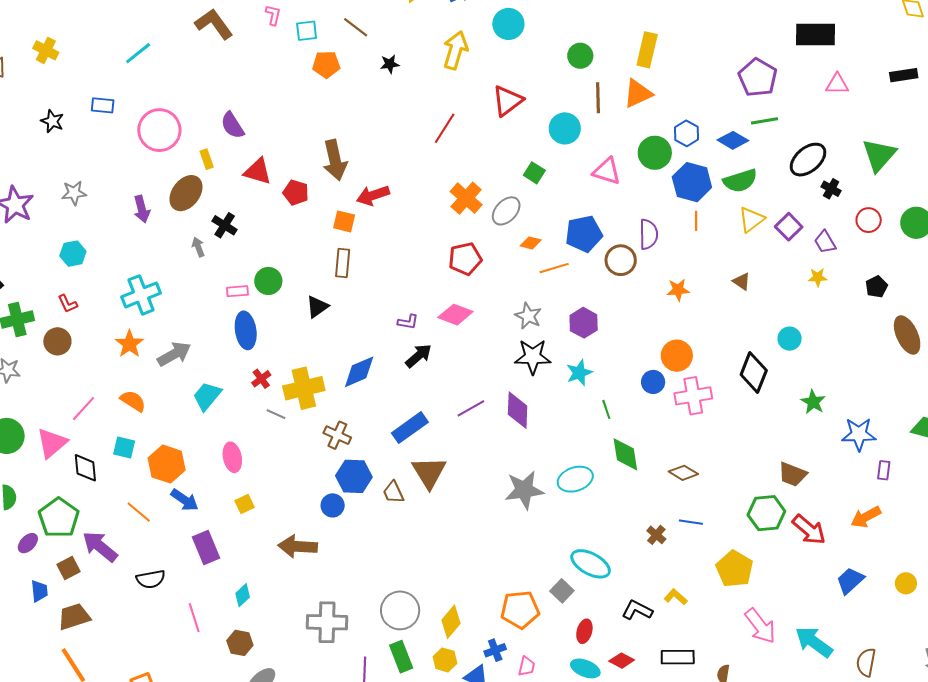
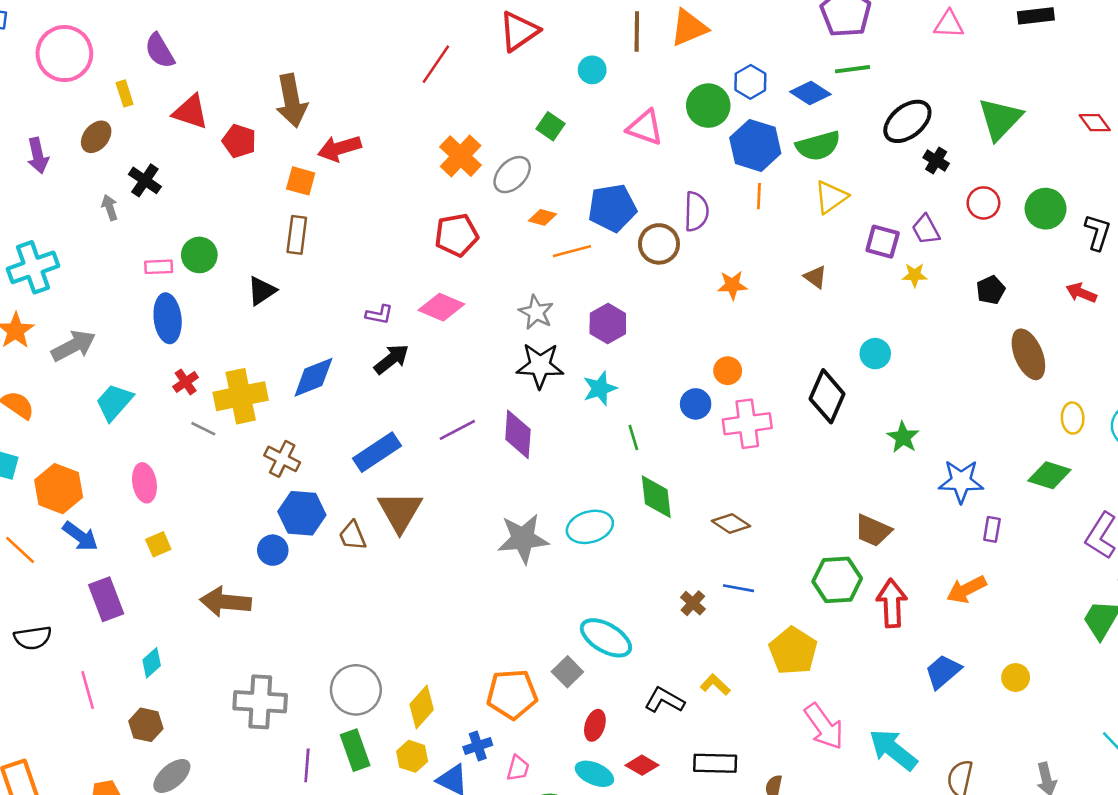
cyan circle: (565, 128) -> (592, 70), size x0.7
brown ellipse: (186, 193) -> (96, 137), size x0.7
purple square: (789, 227) -> (883, 242), moved, turned -32
orange circle: (677, 356) -> (728, 371), size x0.7
red arrow: (809, 530) -> (892, 603), turned -135

